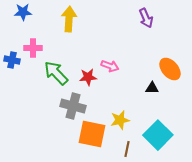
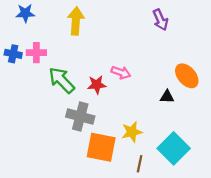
blue cross: (12, 60) -> (13, 54), moved

